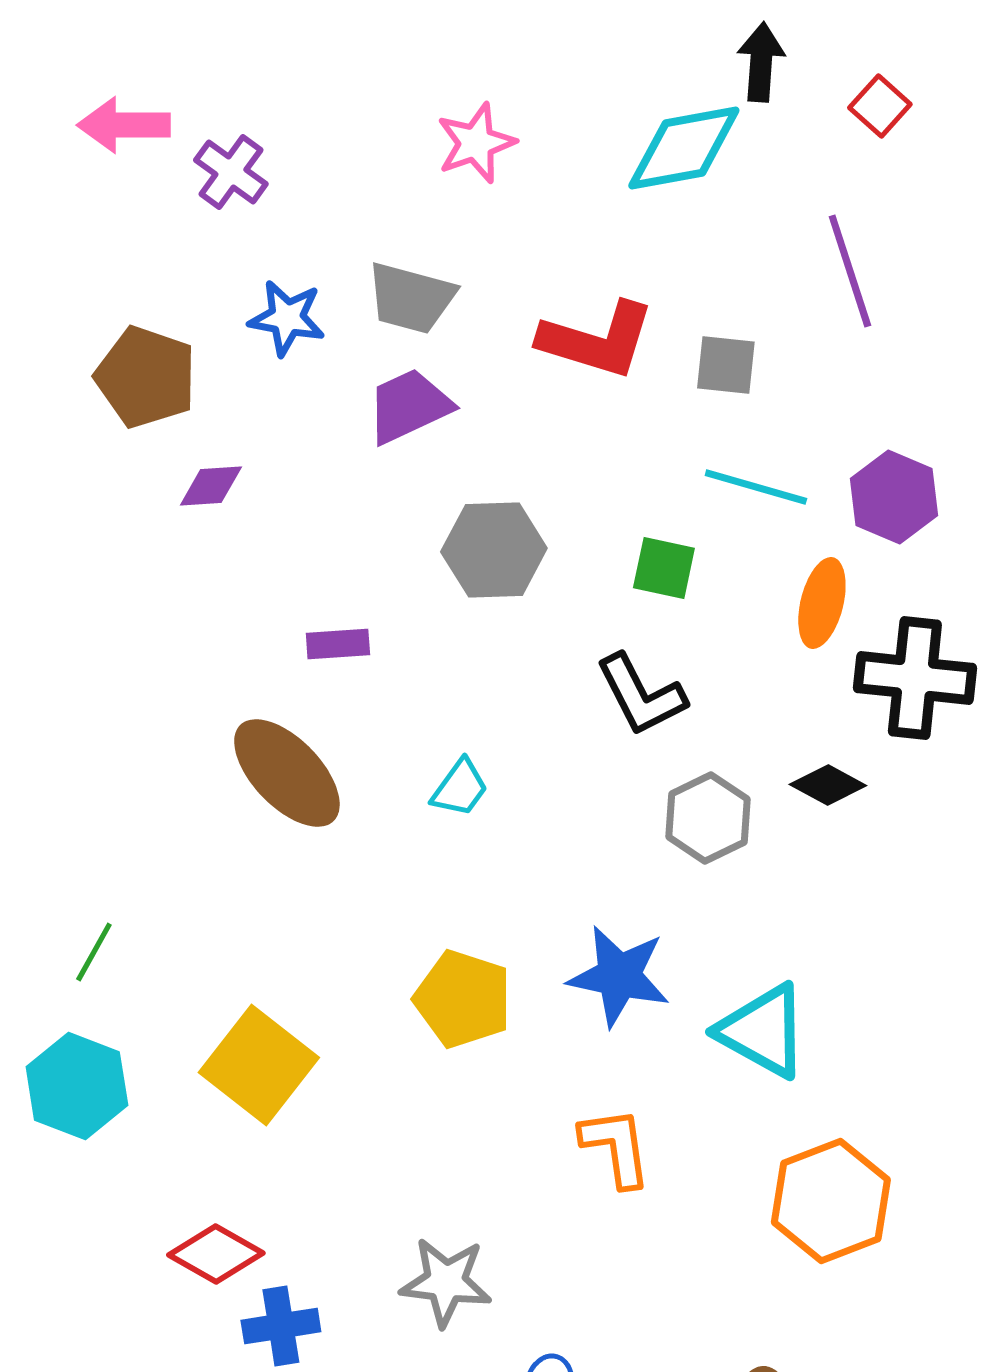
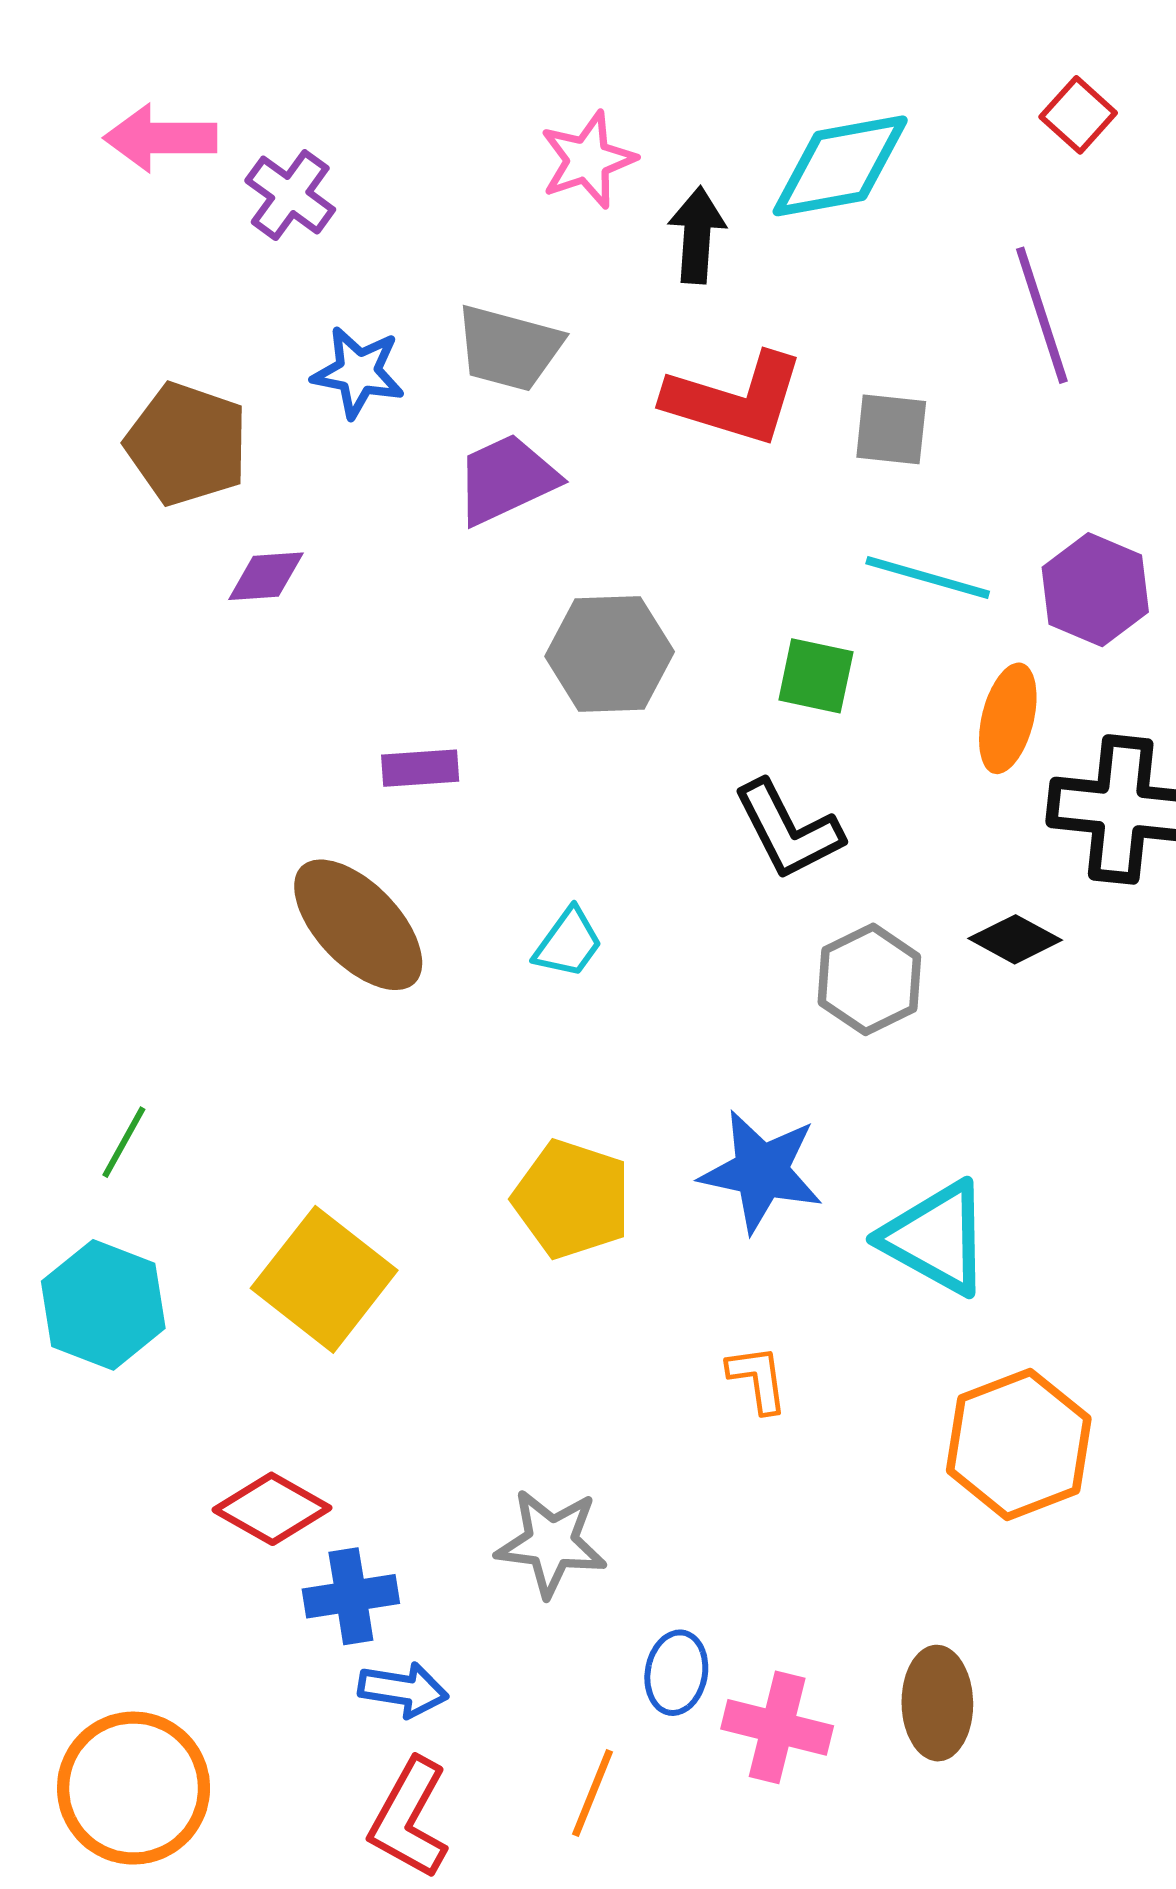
black arrow: (761, 62) -> (697, 235), moved
orange L-shape: (616, 1147) -> (758, 1379), size x0.7

